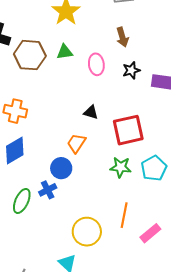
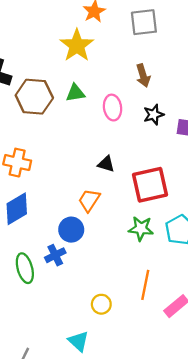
green ellipse: (22, 201) -> (25, 268), turned -40
yellow circle: (87, 232) -> (101, 304), size x0.6

